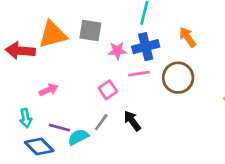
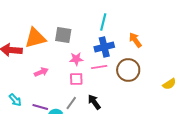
pink star: (117, 51) -> (76, 59), moved
pink arrow: (49, 90) -> (41, 72), moved
pink square: (108, 90) -> (76, 79), turned 32
cyan arrow: (26, 118) -> (15, 100), turned -32

